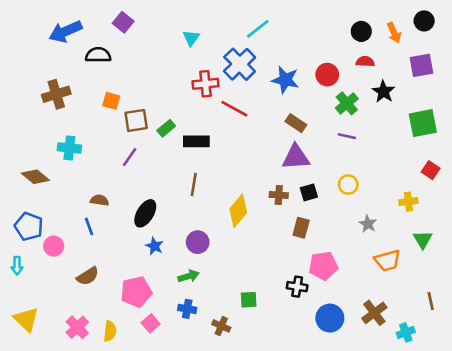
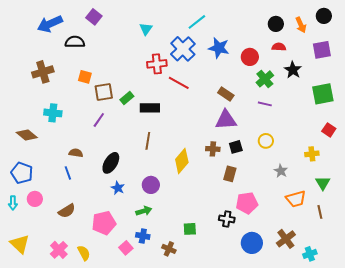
blue star: (285, 80) -> (219, 48), moved
pink circle: (54, 246) -> (35, 199), moved
brown line: (431, 301) -> (320, 212), moved
pink square: (151, 323) -> (126, 248), moved
yellow semicircle: (110, 331) -> (84, 253), turned -35

